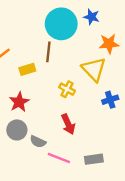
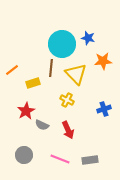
yellow triangle: (94, 69) -> (76, 74), moved
gray circle: (17, 130) -> (24, 155), moved
gray semicircle: (38, 142) -> (42, 125), moved

